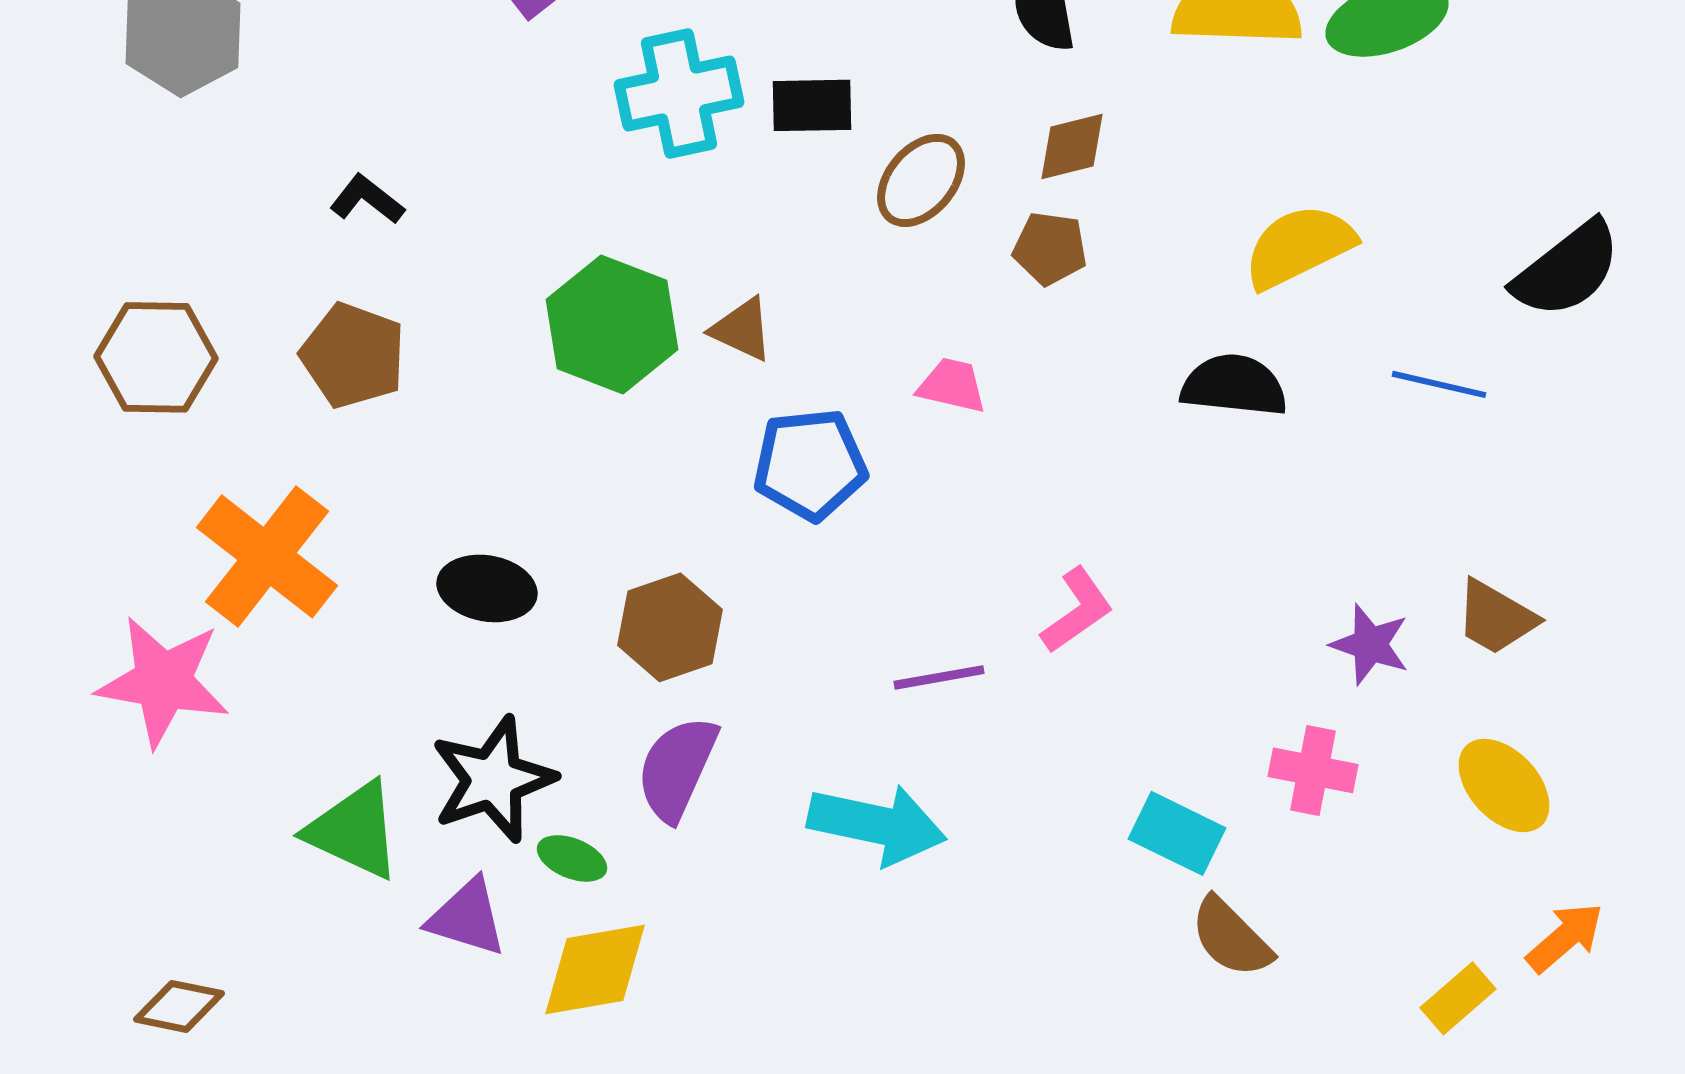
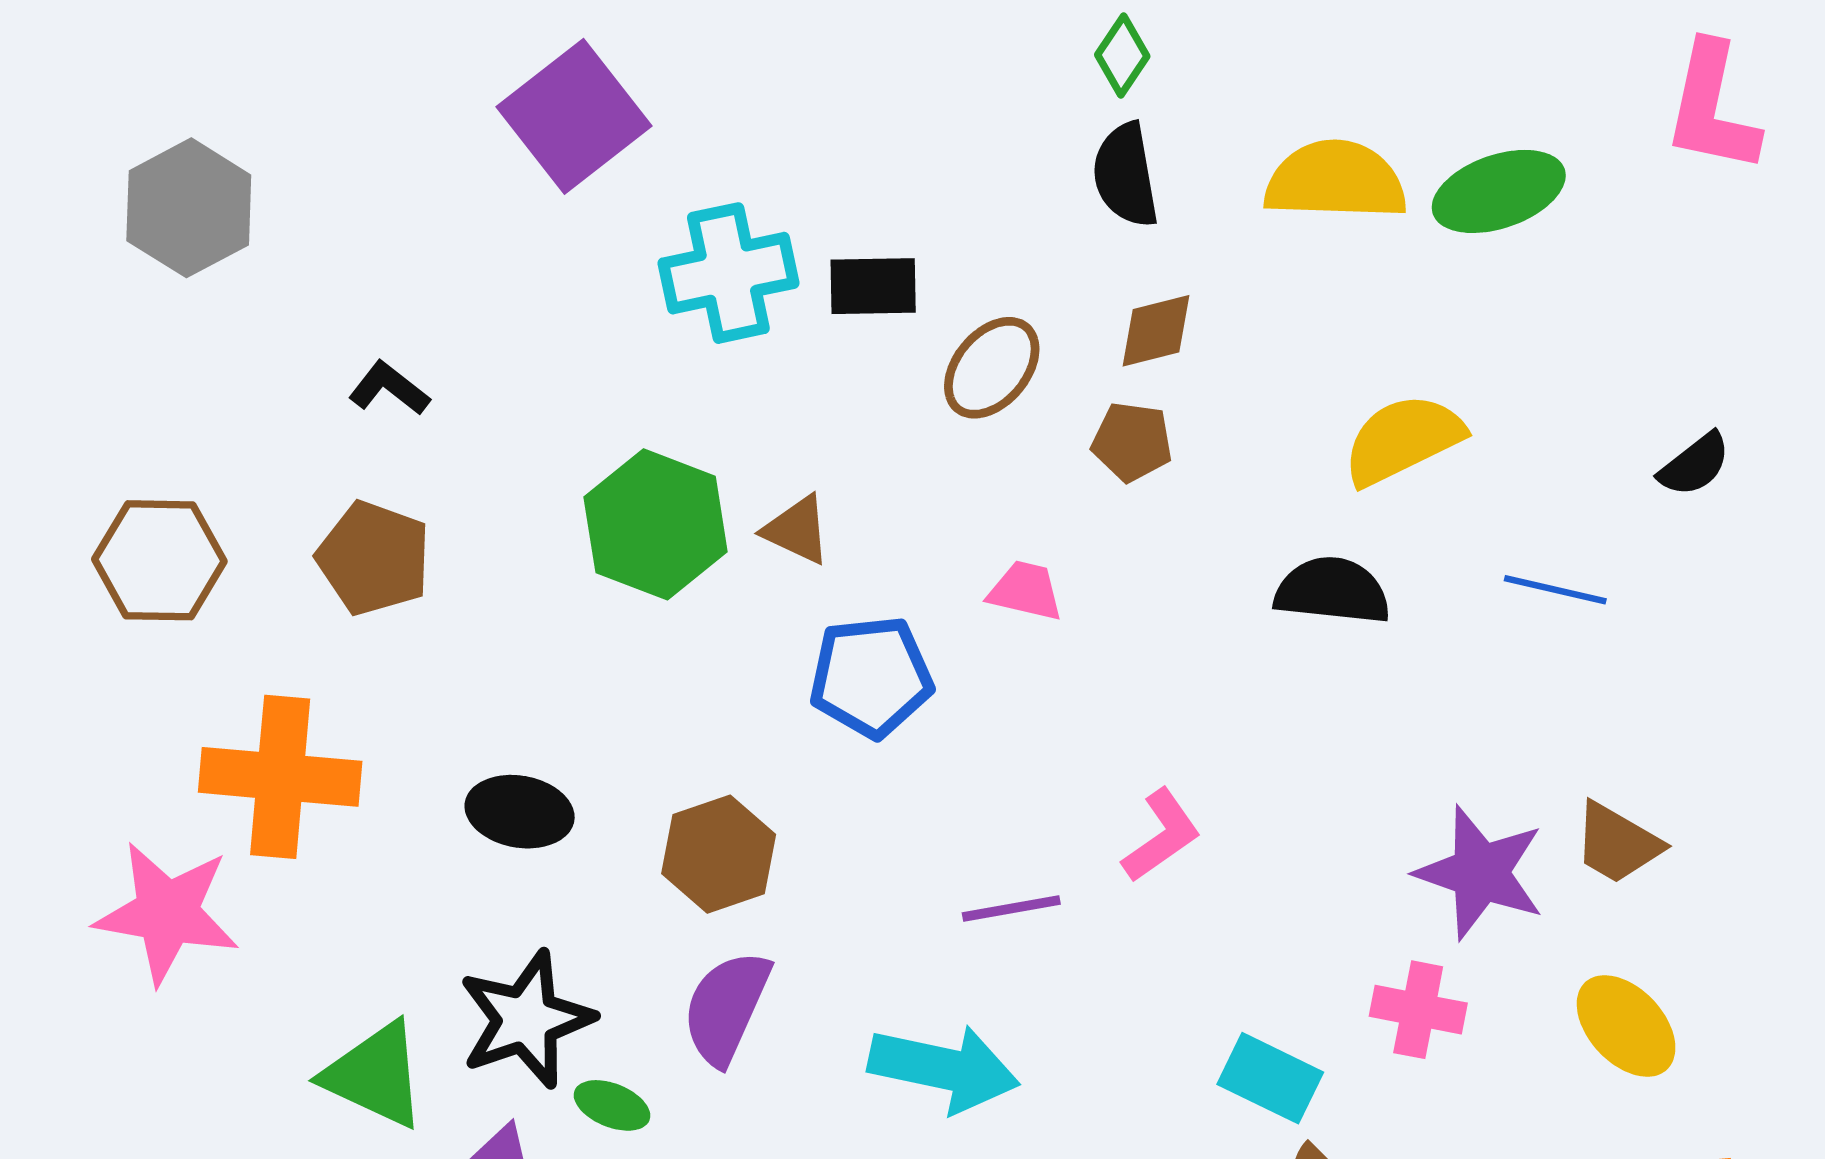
black semicircle: (1567, 269) -> (1695, 465), size x0.6
orange cross: (267, 556) -> (280, 777), turned -33
purple star: (1370, 644) -> (1480, 873), size x1.5

